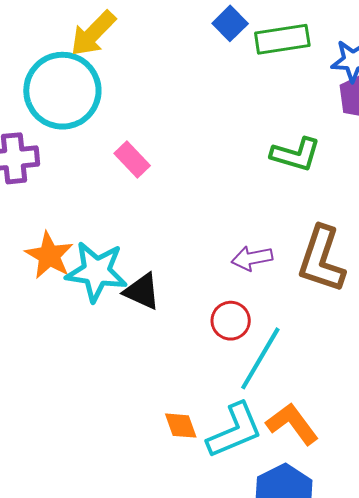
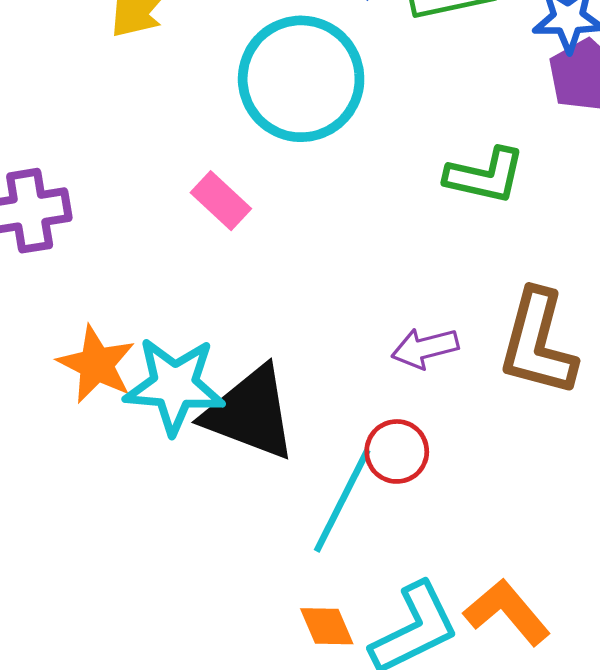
cyan circle: (62, 91) -> (301, 79), moved
black triangle: (142, 291) -> (250, 413), size x1.6
cyan line: (260, 358) -> (342, 501), moved

